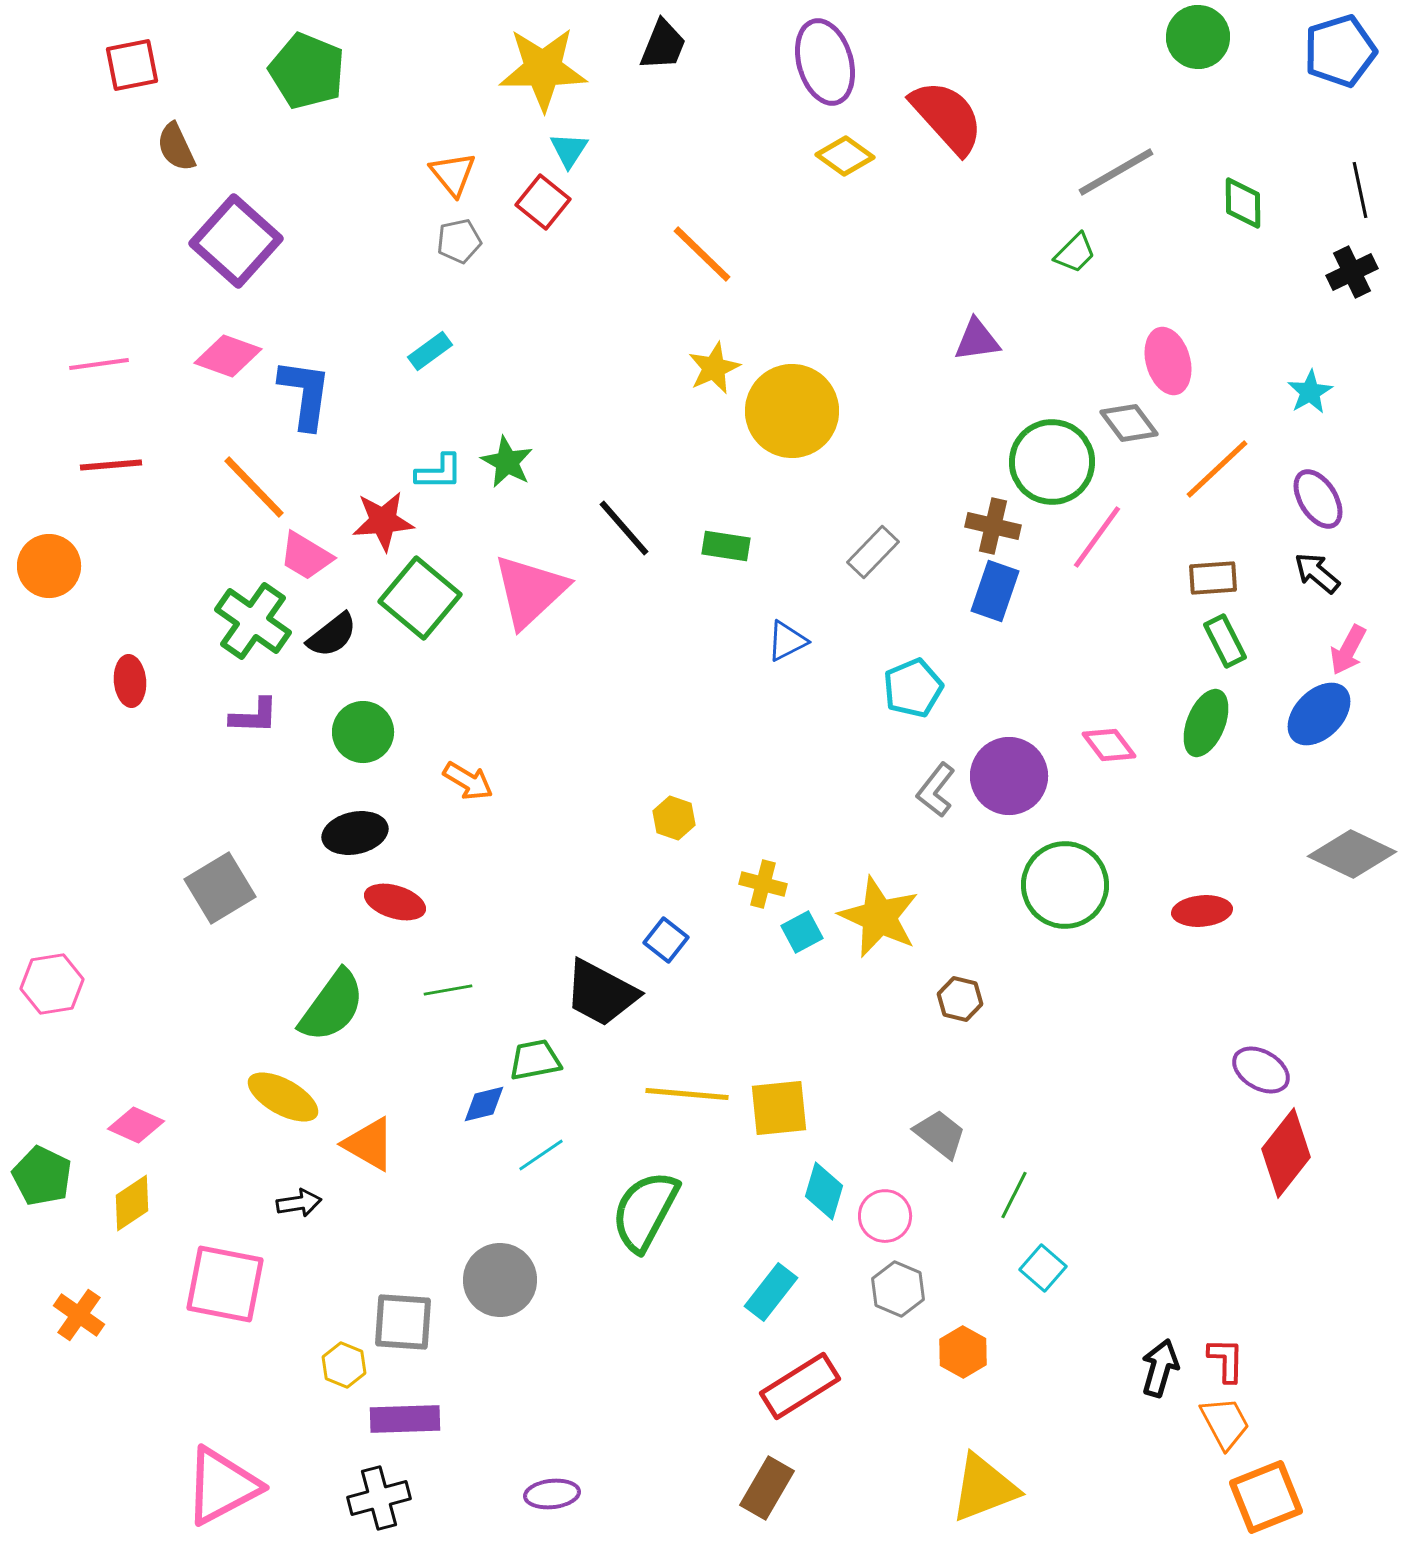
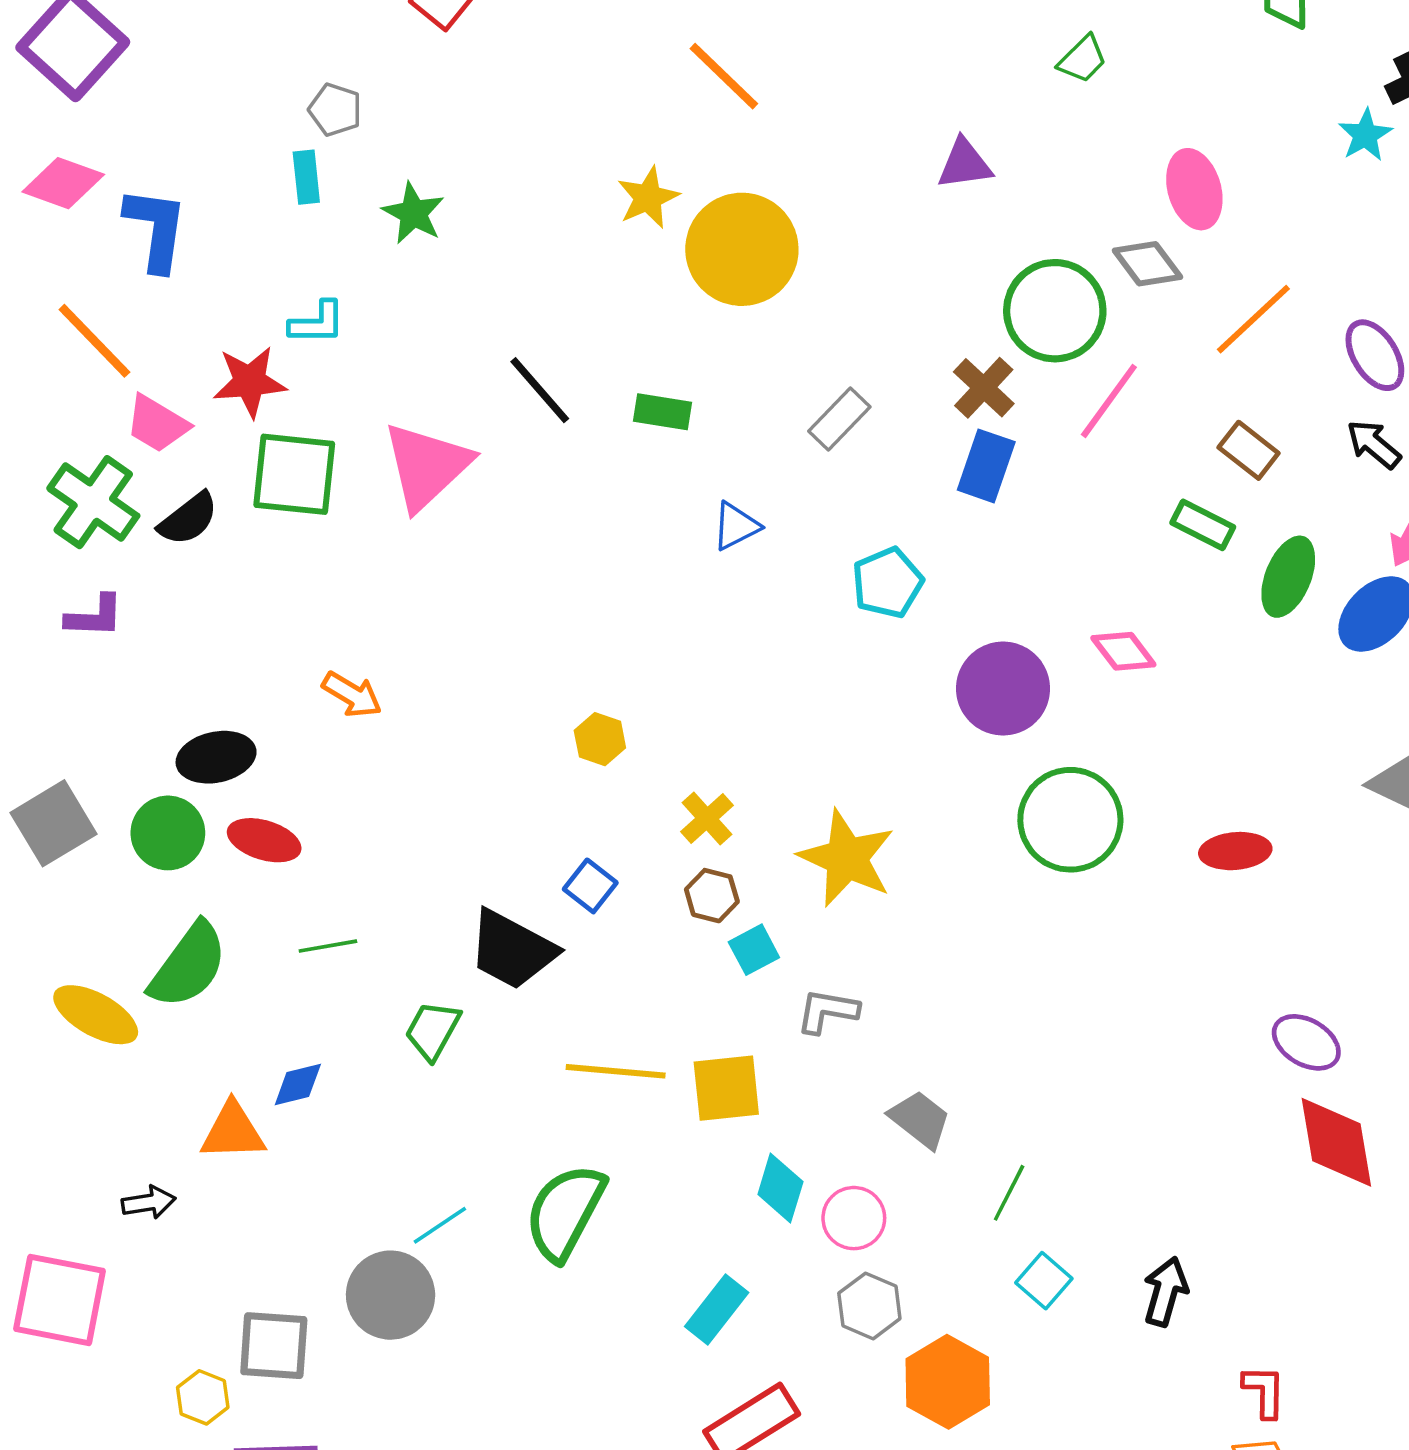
gray pentagon: (459, 241) -> (335, 110), moved, turned 30
orange line: (702, 254) -> (724, 76), moved
cyan rectangle: (430, 351) -> (306, 177), turned -60
cyan star: (1310, 392) -> (1365, 135), moved
green star: (507, 462) -> (413, 213), moved
brown cross: (993, 526) -> (984, 388), turned 30
brown rectangle: (1213, 578) -> (1249, 450), turned 42
green square: (420, 598) -> (294, 474), turned -34
green rectangle: (1225, 641) -> (1203, 525), moved, turned -36
green ellipse: (1206, 723) -> (1288, 577), moved
green circle: (363, 732) -> (168, 833), moved
gray L-shape: (936, 790) -> (827, 1011), moved, turned 62
yellow cross: (763, 884) -> (707, 819), turned 33
cyan square: (802, 932) -> (754, 950), moved
brown hexagon: (960, 999) -> (712, 896), moved
green trapezoid: (535, 1060) -> (433, 1030), turned -50
yellow ellipse: (283, 1097) -> (96, 1015), moved
blue diamond: (484, 1104) -> (298, 1084), moved
orange triangle: (369, 1144) -> (233, 1131), turned -32
red diamond: (1286, 1153) -> (1336, 1142), turned -48
cyan line: (541, 1155) -> (440, 1225), moved
orange hexagon: (963, 1352) -> (948, 1382), size x1.5
black arrow: (1160, 1368) -> (1165, 1291), moved

